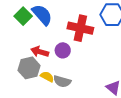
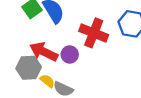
red arrow: (40, 52) -> (44, 52), size x1.4

